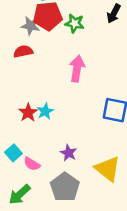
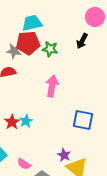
purple star: (68, 153) -> (64, 155), moved
pink semicircle: (32, 164) -> (24, 164), moved

